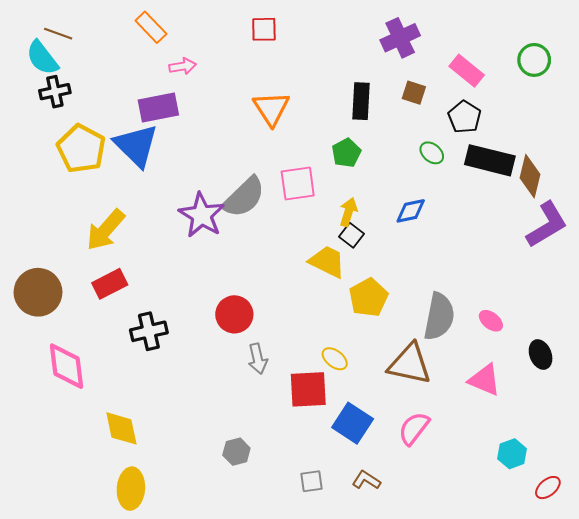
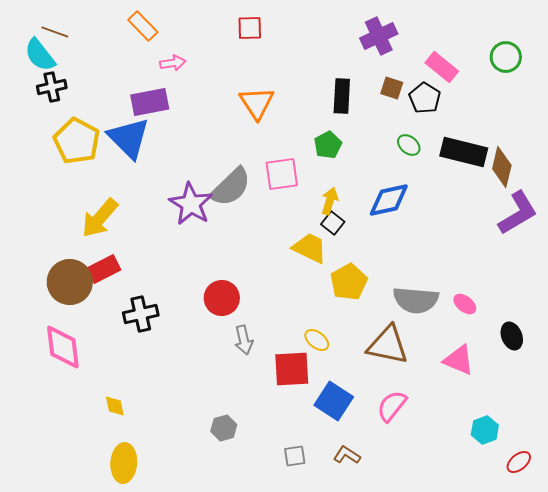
black pentagon: (465, 117) -> (425, 98), moved
blue diamond: (411, 211) -> (389, 200), size x1.4
brown circle: (38, 292) -> (70, 282), moved
gray semicircle: (439, 317) -> (416, 300), turned 84
yellow diamond: (121, 428) -> (115, 406), size x0.6

